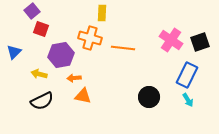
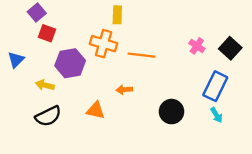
pink cross: (171, 40) -> (197, 46), size x0.6
black square: (200, 42) -> (230, 48), turned -30
orange arrow: (74, 78) -> (124, 90), moved

